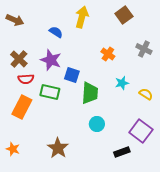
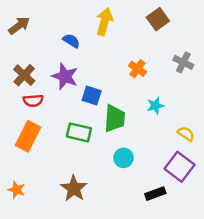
brown arrow: (15, 20) -> (19, 25), turned -60
green rectangle: (50, 92) -> (79, 132), moved
yellow semicircle: (146, 94) -> (186, 134), moved

